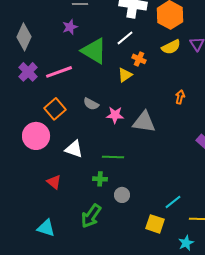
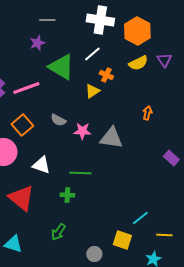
red triangle: (54, 182) -> (21, 198), size x1.8
gray circle: (122, 195) -> (94, 254), moved
green arrow: (91, 216) -> (58, 232), size x0.7

